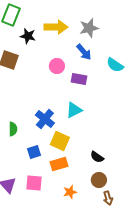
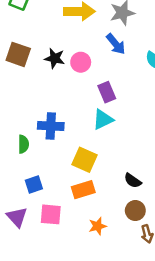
black star: (28, 36) -> (55, 58), moved
purple rectangle: (79, 79) -> (107, 92), moved, turned 56
blue cross: (45, 119) -> (51, 126), moved, turned -36
blue square: (34, 152) -> (34, 185), moved

